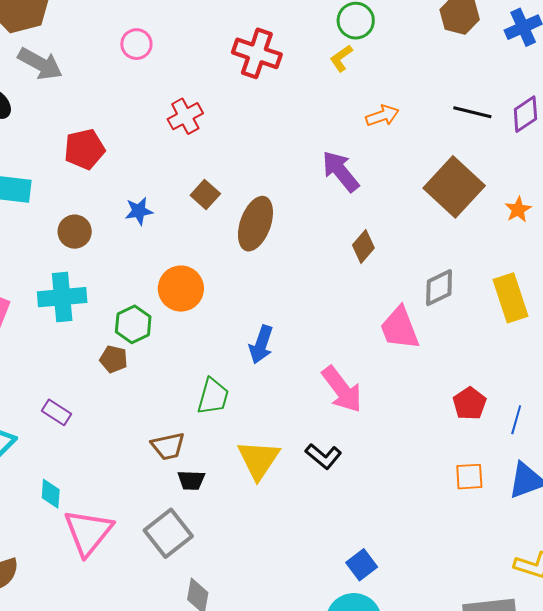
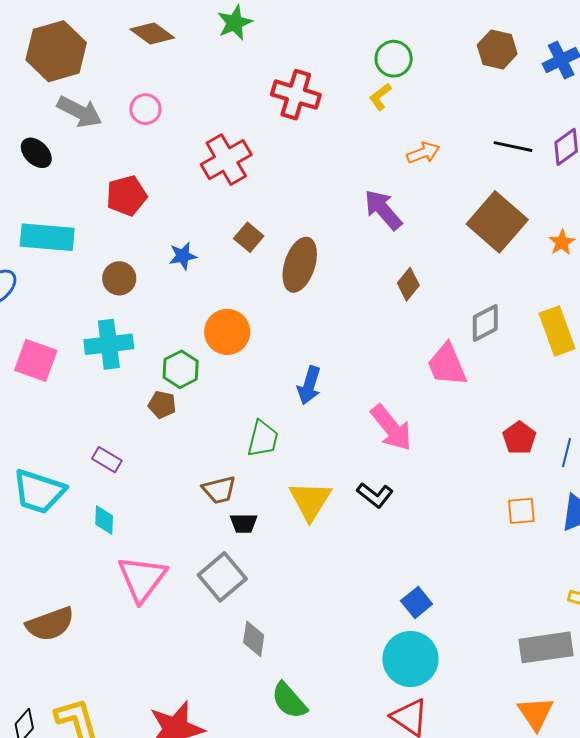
pink circle: (136, 44) -> (145, 109), moved
red cross: (185, 116) -> (226, 160), size x1.4
cyan diamond: (51, 494) -> (104, 520), moved

